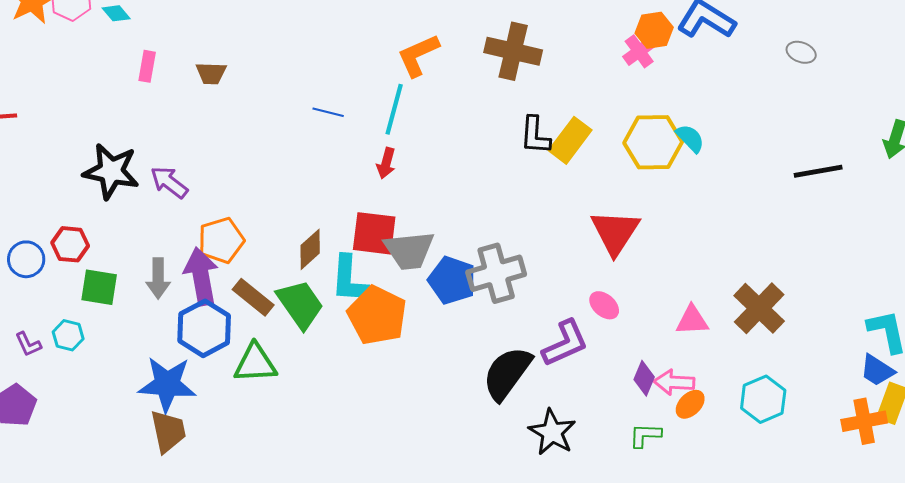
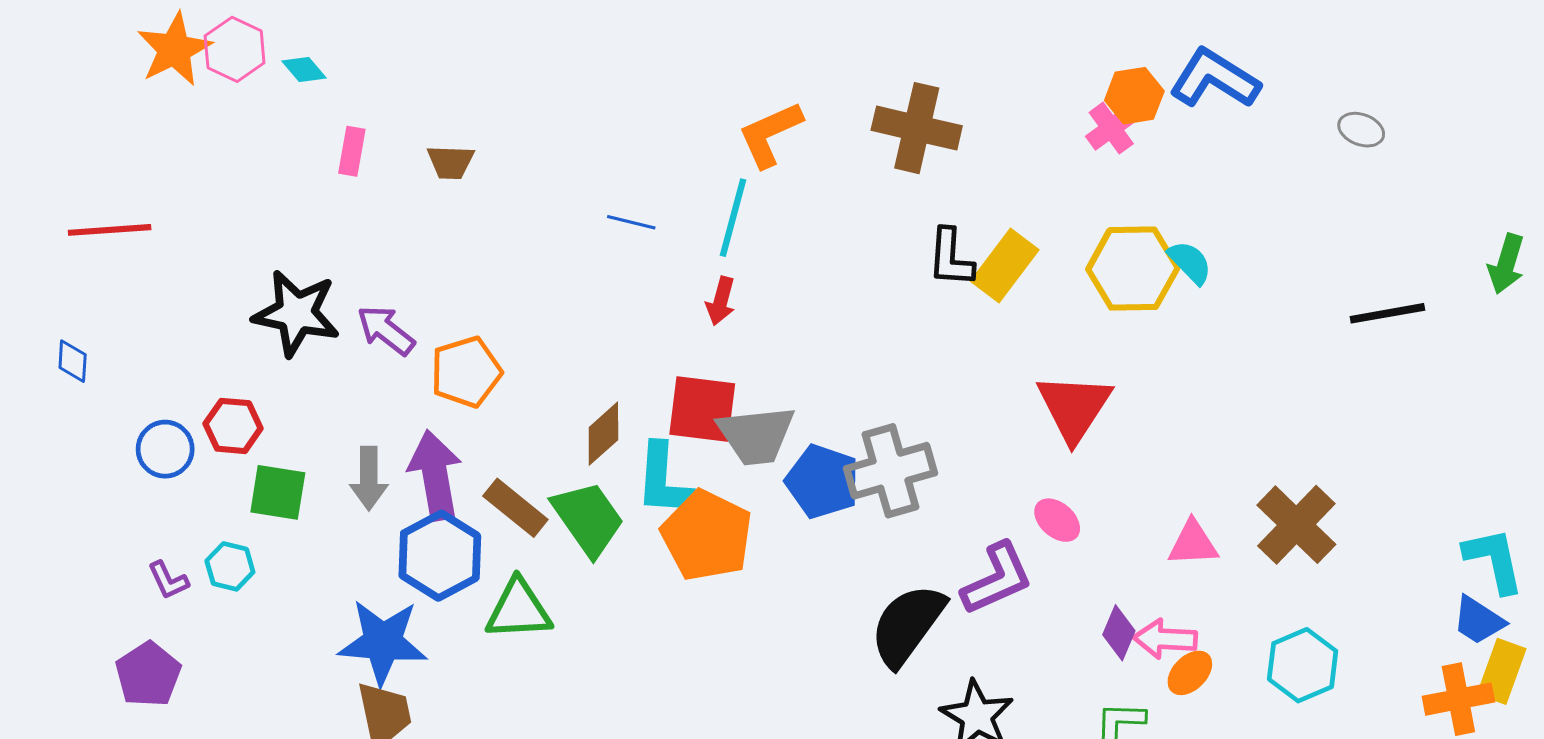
orange pentagon: (221, 240) -> (466, 372), moved

